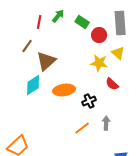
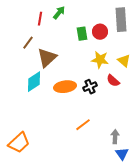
green rectangle: (82, 22) -> (82, 34), moved, turned 48
yellow triangle: (118, 53) -> (124, 61), moved
black cross: (89, 101) -> (90, 87), moved
gray arrow: (106, 123) -> (115, 137), moved

